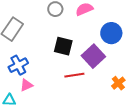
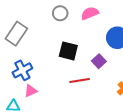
purple square: (93, 56) -> (99, 61), size x0.6

